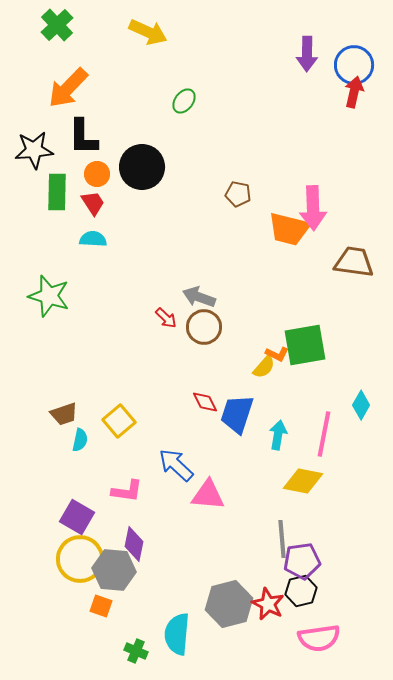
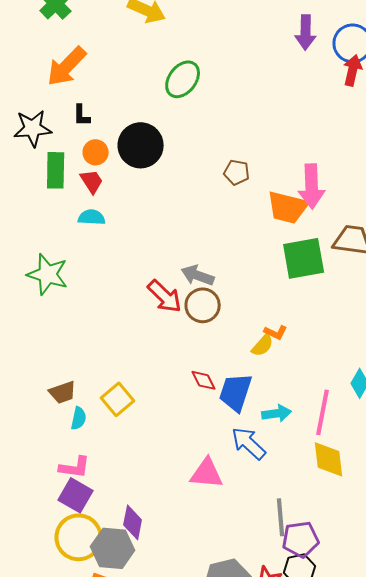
green ellipse: (184, 101) -> (183, 79), size x1.5
black L-shape: (83, 137) -> (82, 115), size x0.6
red arrow: (166, 318) -> (165, 296), size x1.6
green square: (305, 345) -> (304, 258), moved
cyan arrow: (278, 435) -> (277, 413), turned 72
blue arrow: (176, 465) -> (249, 443), moved
yellow diamond: (303, 481) -> (329, 459), moved, turned 72
pink L-shape: (127, 491) -> (75, 467), moved

